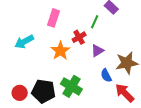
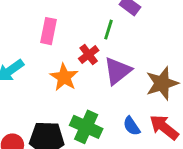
purple triangle: (97, 51) -> (118, 71), size x1.5
blue semicircle: (106, 75) -> (132, 126), moved

